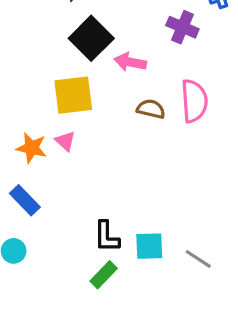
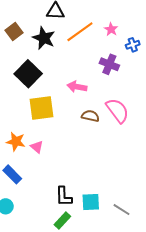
black square: (91, 38) -> (28, 74), moved
pink semicircle: (194, 101) -> (117, 110), turned -32
pink triangle: (65, 141) -> (37, 147), moved

